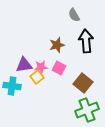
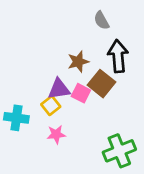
purple triangle: (24, 65) -> (59, 89), moved
pink star: (41, 67) -> (56, 134), moved
brown square: (83, 83) -> (102, 84), moved

